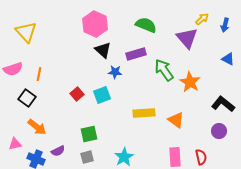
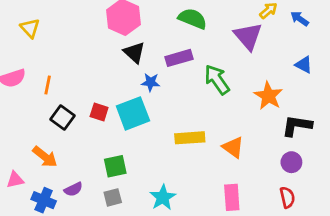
blue arrow: (225, 25) -> (300, 19), turned 112
yellow triangle: (26, 32) -> (30, 28), size x0.7
orange star: (190, 82) -> (268, 96), moved
red square: (77, 94) -> (99, 112), turned -32
cyan square: (102, 95) -> (133, 113), size x1.4
black square: (27, 98) -> (63, 117), moved
black L-shape: (223, 104) -> (297, 126), turned -30
red semicircle: (201, 157) -> (287, 197), moved

